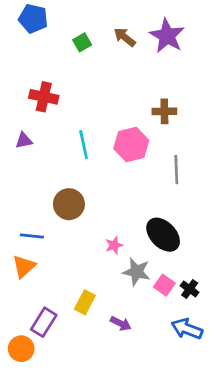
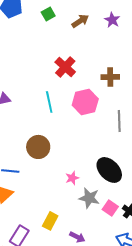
purple star: (167, 36) -> (112, 20), size x0.6
brown arrow: (125, 37) -> (80, 21), turned 108
green square: (82, 42) -> (48, 14), moved
red cross: (44, 97) -> (65, 67), moved, turned 30

